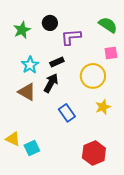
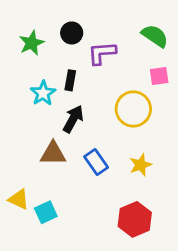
black rectangle: (57, 62) -> (70, 80), moved, turned -56
brown triangle: (27, 92) -> (53, 153), moved, turned -30
yellow star: (103, 107) -> (140, 165), moved

